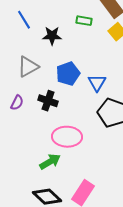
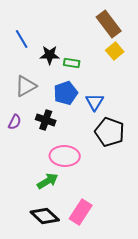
green rectangle: (84, 21) -> (72, 63), moved

